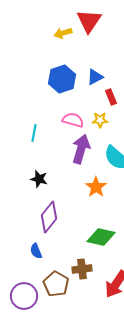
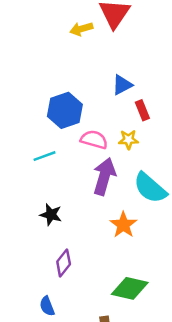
blue hexagon: (62, 79) -> (65, 110), moved
cyan line: (34, 133) -> (45, 156), turned 60
purple diamond: (49, 217) -> (64, 263), size x0.7

